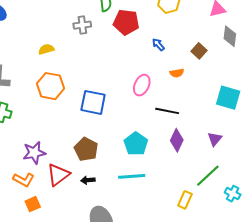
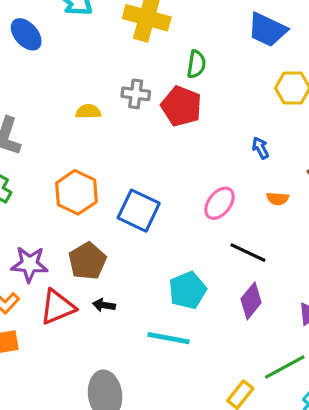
red pentagon: (126, 22) -> (181, 106), moved
gray cross: (82, 25) -> (136, 94), moved
orange hexagon: (50, 86) -> (76, 192), moved
brown pentagon: (86, 149) -> (87, 261), moved
black arrow: (88, 180) -> (104, 305), moved

